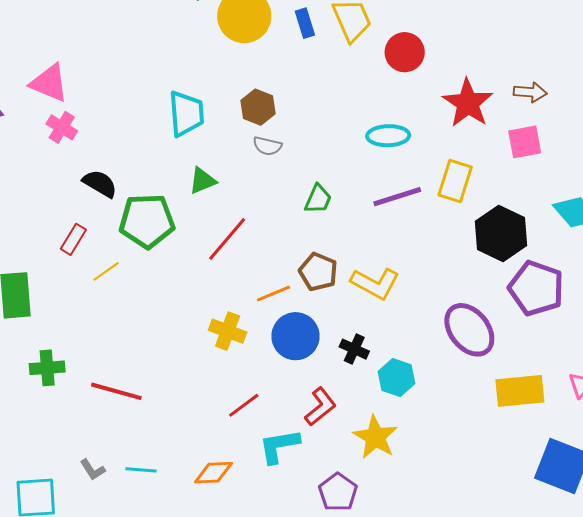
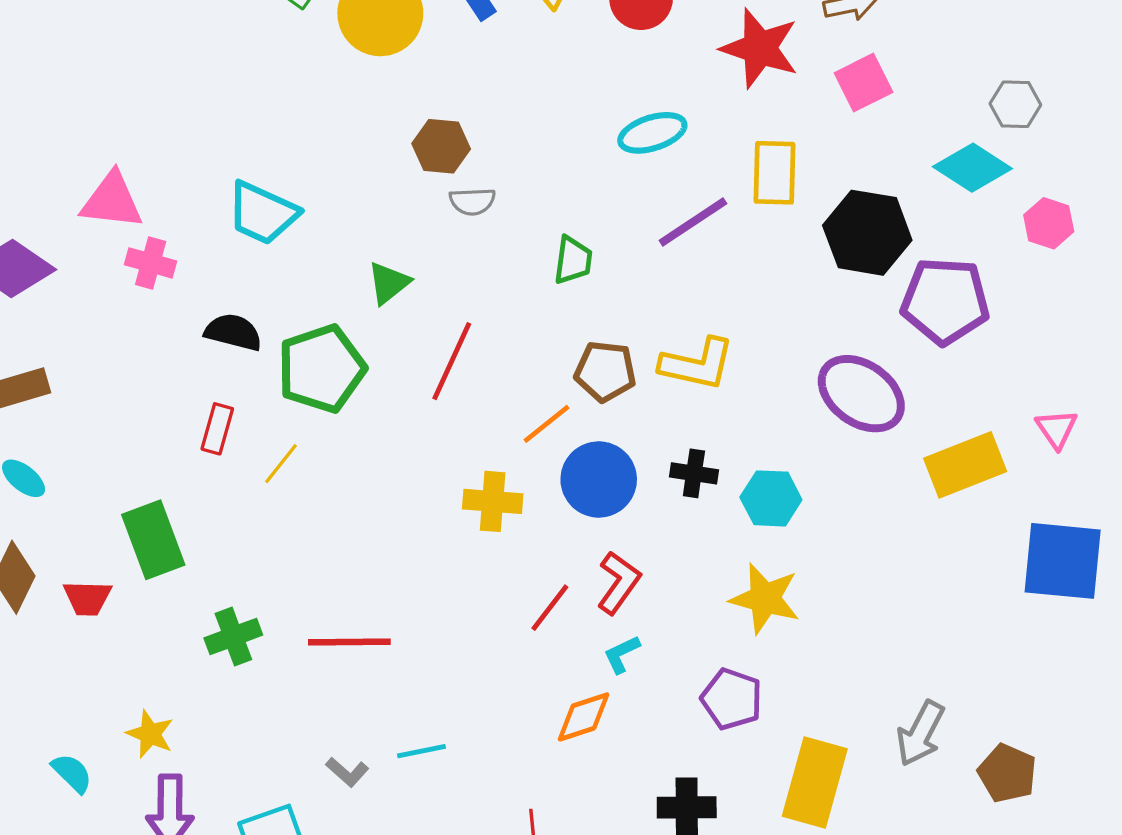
cyan trapezoid: (186, 114) -> (262, 213), moved, turned 135
red L-shape: (320, 407) -> (619, 583), moved
cyan L-shape: (279, 446) -> (622, 654), size x0.6
orange diamond: (213, 473) -> (583, 717), moved

